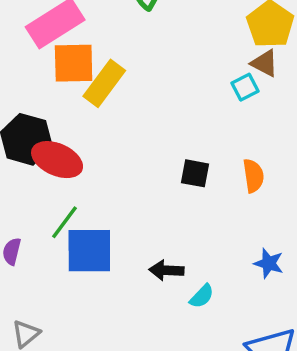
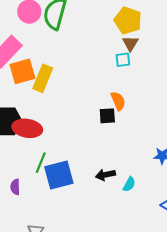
brown triangle: (265, 63) -> (130, 43), turned 48
cyan square: (245, 87) -> (123, 60), turned 35
orange semicircle: (253, 176) -> (118, 101), moved

